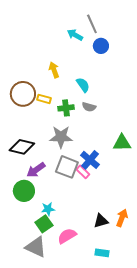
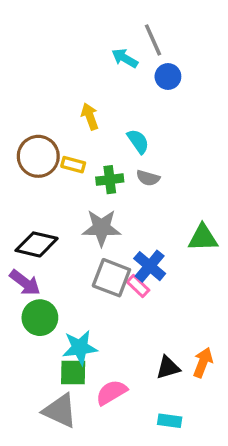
purple arrow: (36, 170) -> (25, 283), moved, turned -108
cyan star: (48, 209) -> (80, 348), size x1.5
green square: (44, 224) -> (73, 372), turned 36

